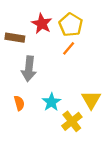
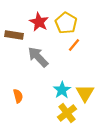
orange line: (69, 48) -> (74, 45), moved
gray arrow: (29, 69) -> (38, 57), moved, turned 130
cyan star: (51, 102) -> (62, 90), moved

